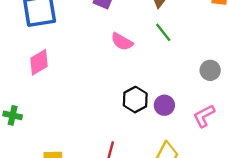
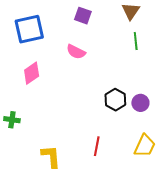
green line: (163, 32) -> (136, 41), turned 36
pink semicircle: (122, 42) -> (76, 52), moved

